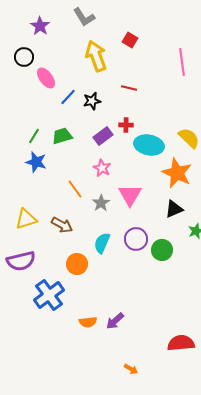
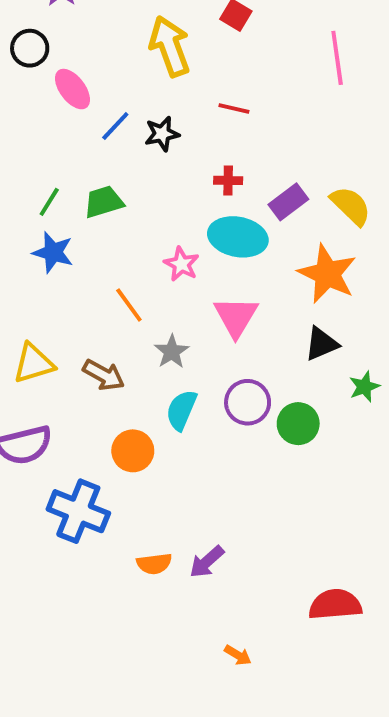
purple rectangle: (103, 136) -> (288, 202), moved
cyan ellipse: (149, 145) -> (238, 237), moved
gray star: (101, 203) -> (172, 352), moved
blue cross: (49, 295) -> (78, 511), turned -32

